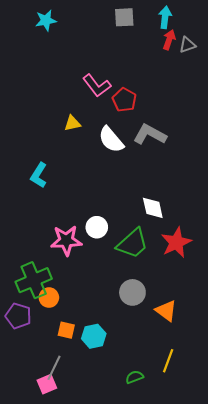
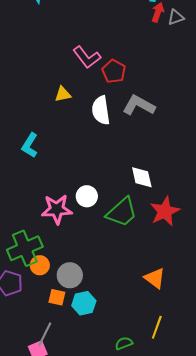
white semicircle: (111, 140) -> (101, 110), turned 32
gray circle: (132, 292) -> (70, 275), moved

